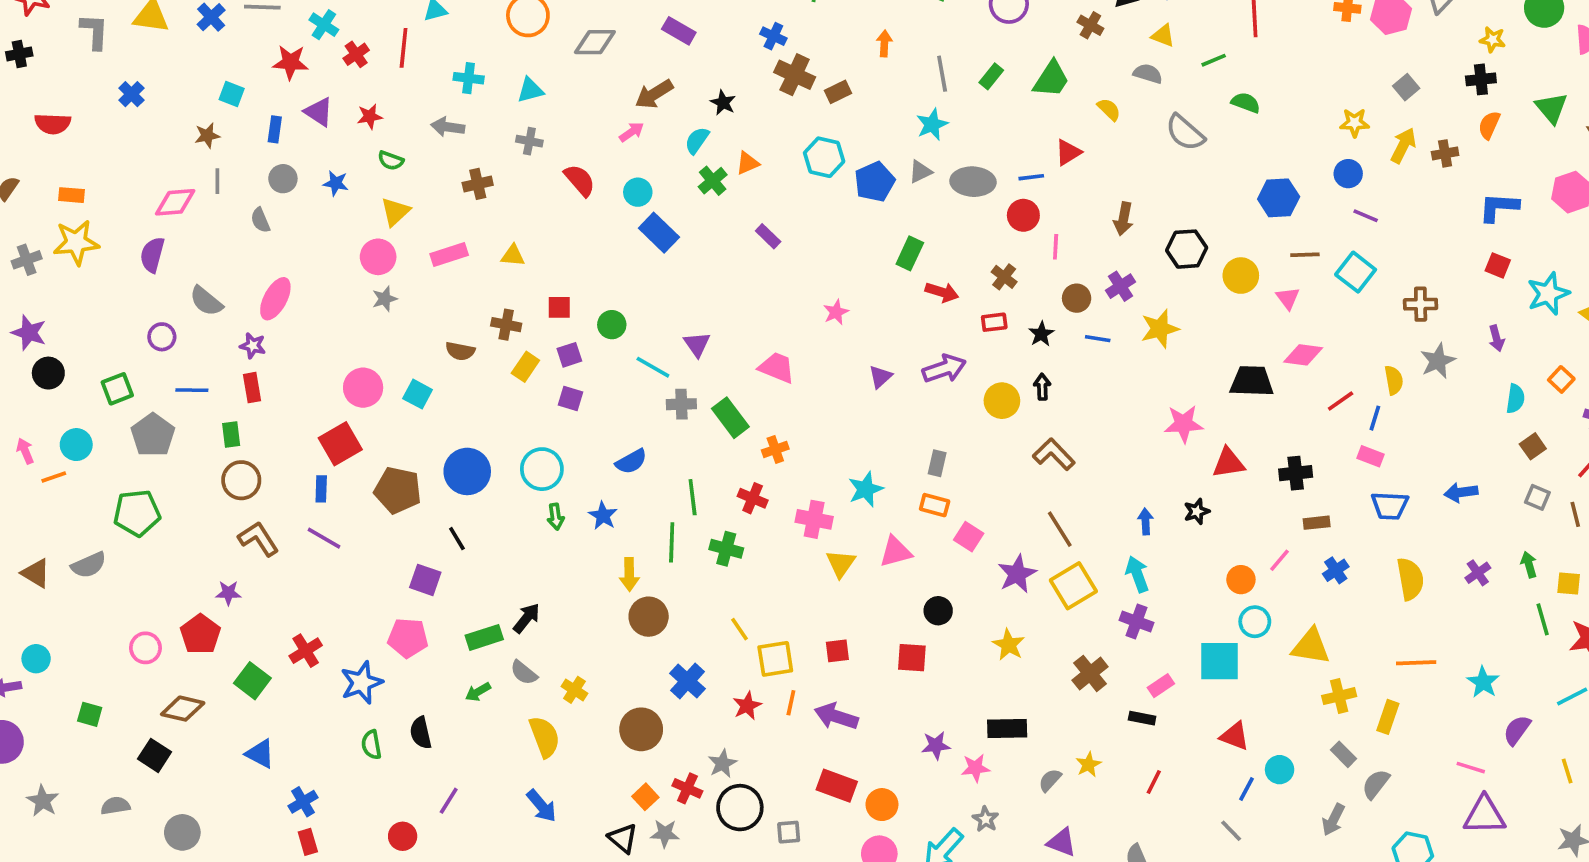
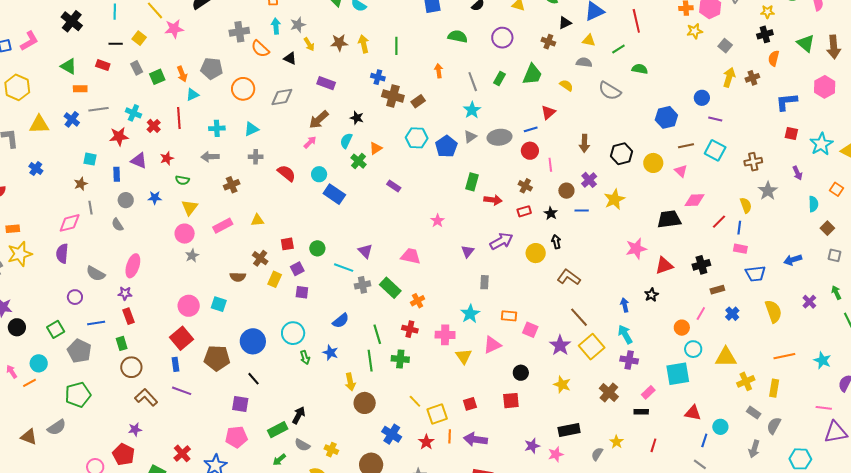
yellow star: (1355, 123) -> (695, 31), moved
brown cross: (506, 325) -> (260, 258), turned 35
gray rectangle: (937, 463) -> (485, 282), moved

